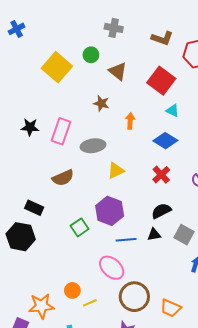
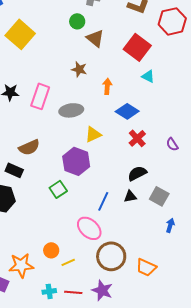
green circle: (91, 55) -> (77, 21), moved
yellow square: (57, 67) -> (20, 34), moved
blue diamond: (165, 141) -> (127, 111), moved
brown semicircle: (63, 178) -> (29, 147), moved
purple hexagon: (110, 211) -> (76, 161), moved
blue line: (126, 240) -> (103, 201), turned -60

